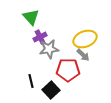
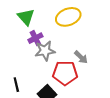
yellow ellipse: (85, 39) -> (68, 17), moved
black line: (31, 81) -> (16, 85), moved

